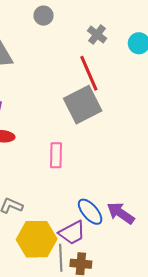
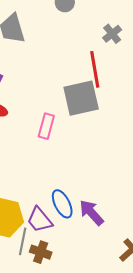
pink rectangle: (56, 155) -> (46, 126), moved
purple trapezoid: (72, 233) -> (40, 220), turned 64

